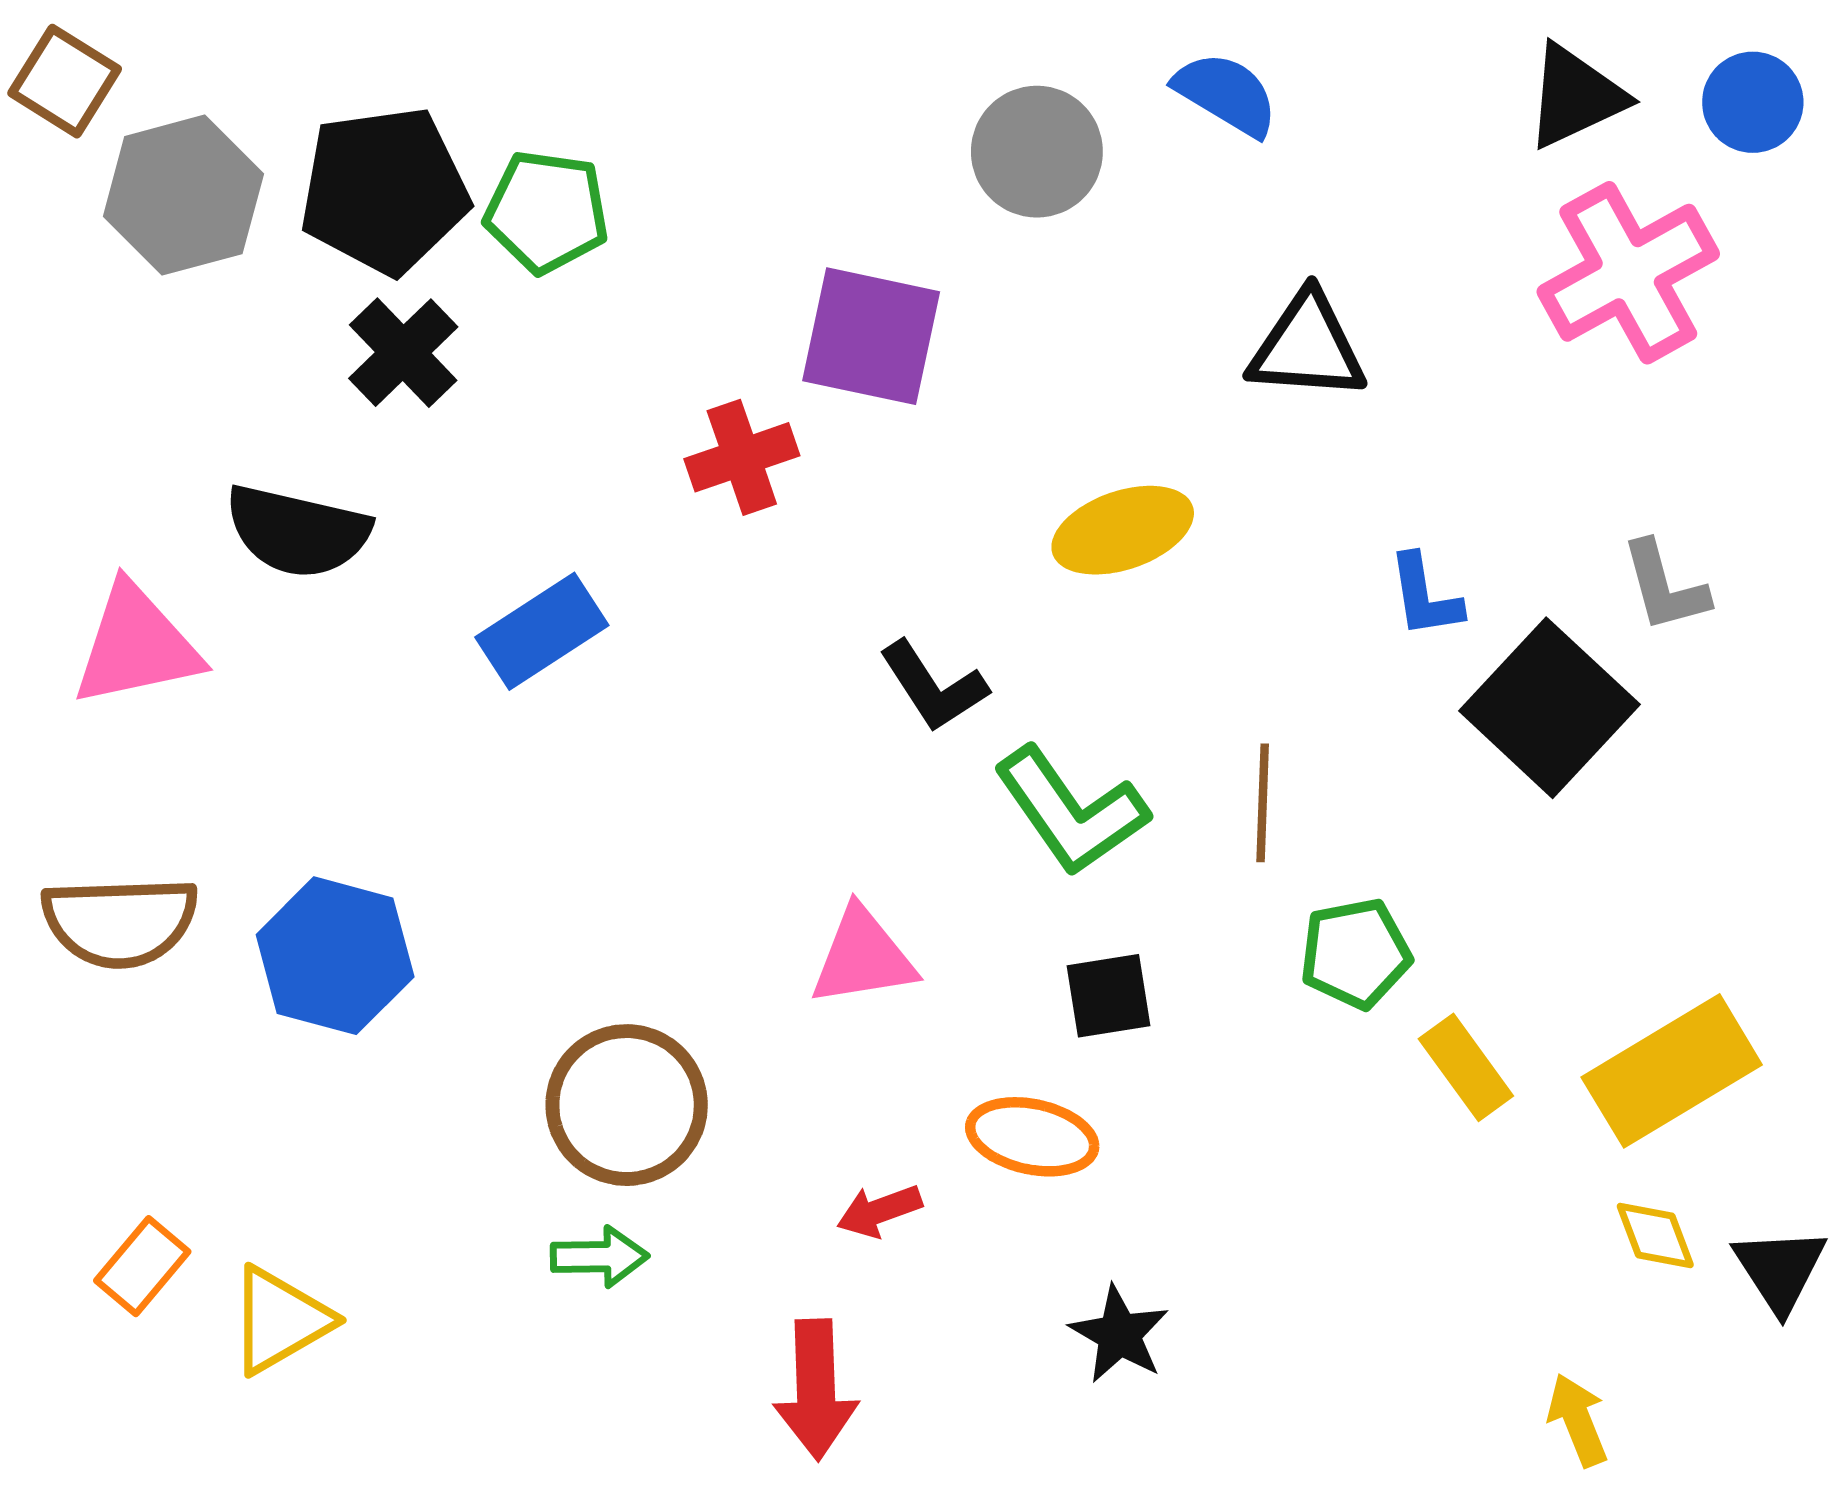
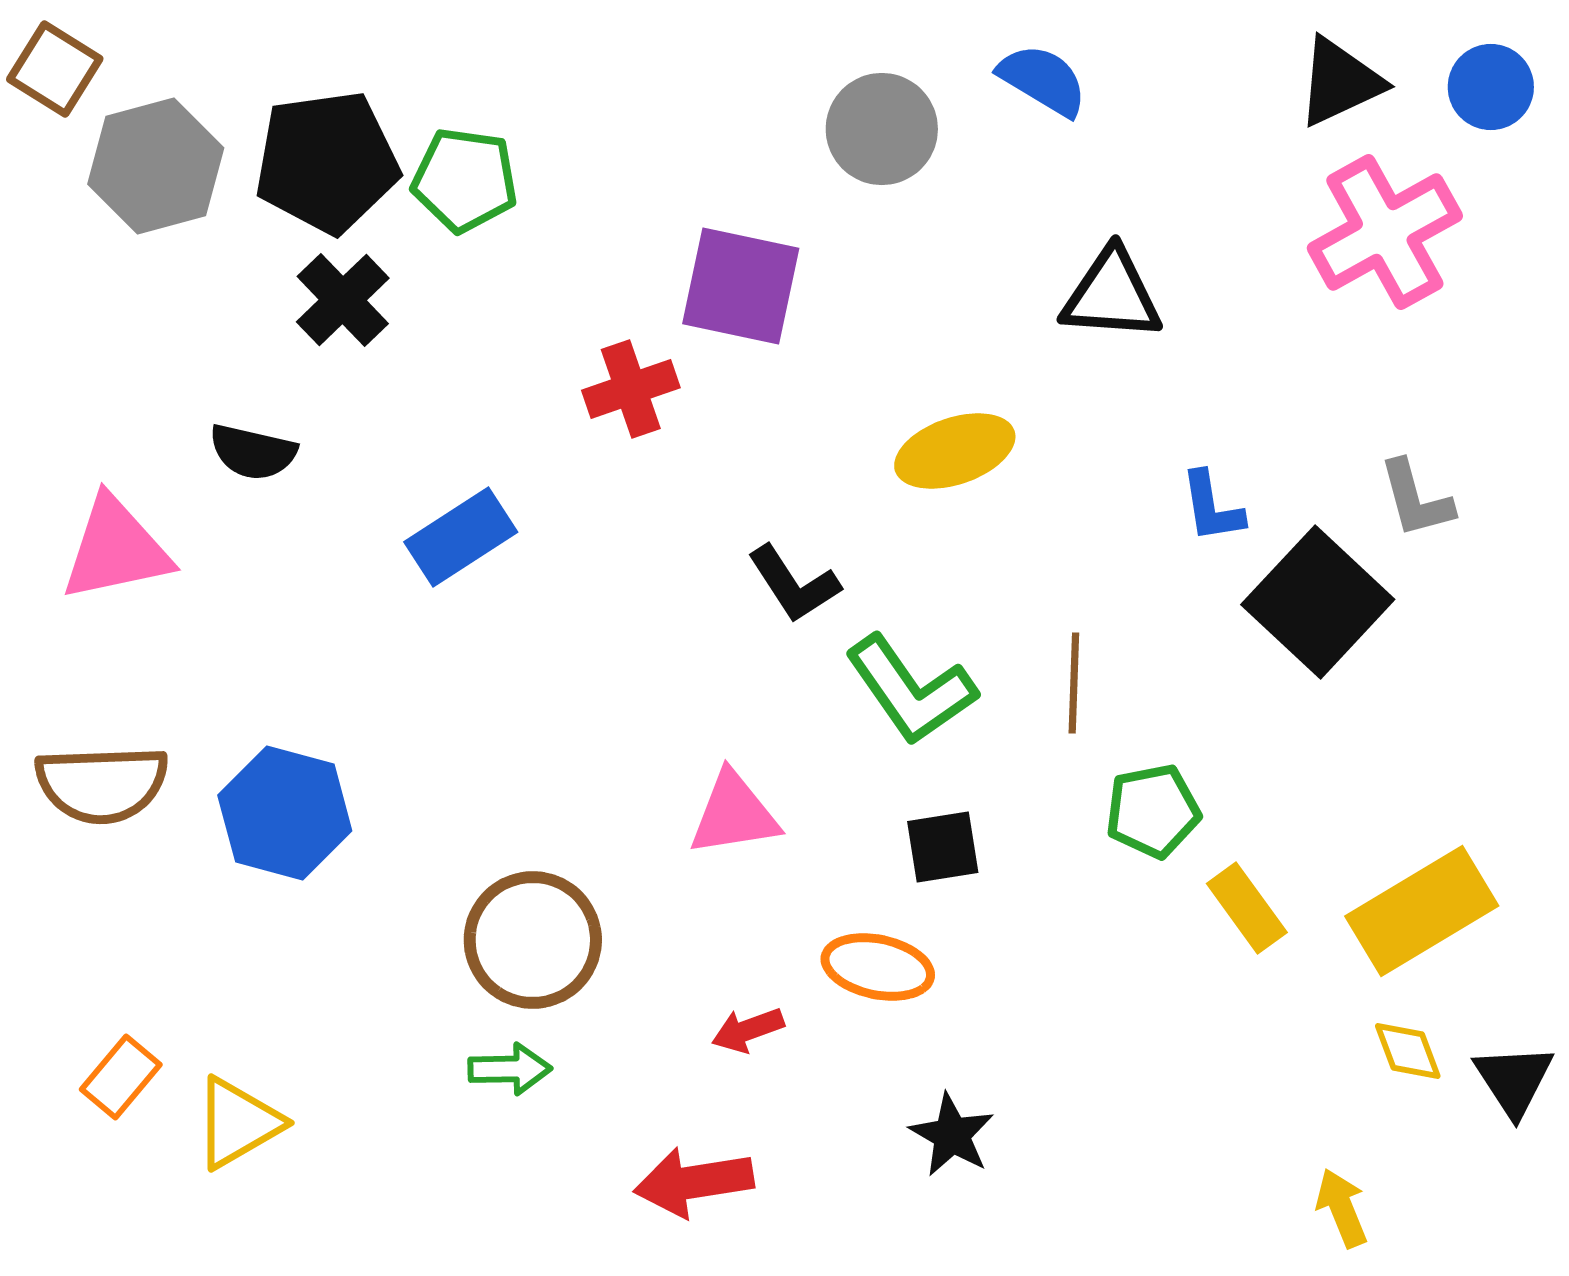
black semicircle: (297, 531) -> (253, 452), size x0.7
red arrow: (816, 1390) -> (694, 1182), turned 83

